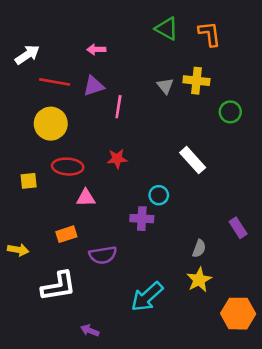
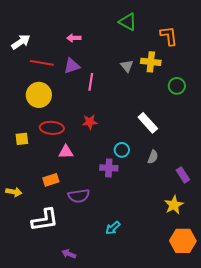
orange L-shape: (209, 34) -> (169, 36), moved
gray semicircle: (199, 249) -> (153, 157), moved
yellow star: (199, 280) -> (174, 205), moved
cyan arrow: (147, 297) -> (113, 228), size x0.6

